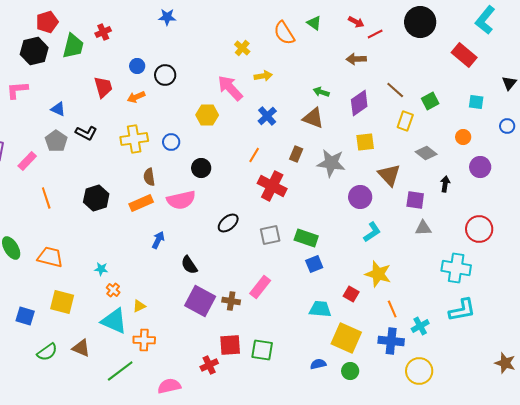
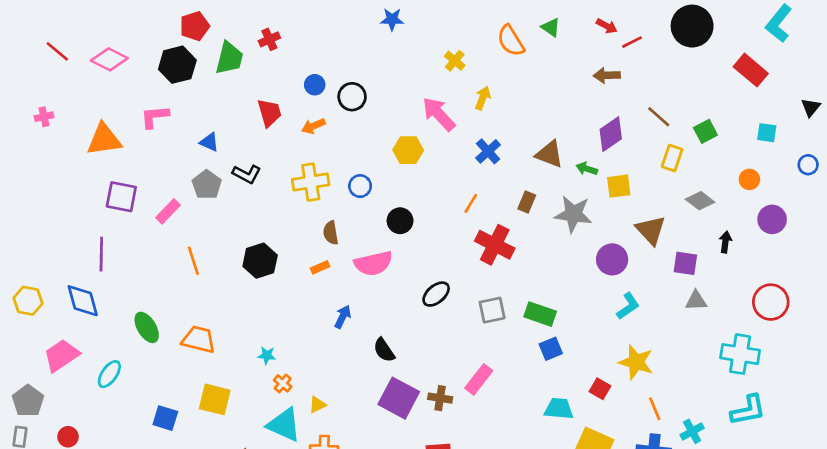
blue star: (167, 17) -> (392, 19), moved
yellow arrow: (263, 76) -> (483, 98), turned -60
green arrow: (321, 92) -> (587, 169), moved
orange rectangle: (141, 203) -> (320, 267), size x0.6

